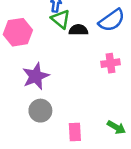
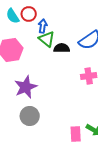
pink rectangle: (75, 132) -> (76, 134), moved

